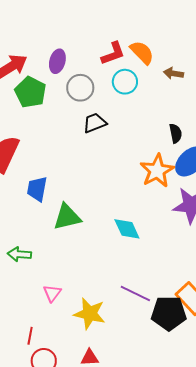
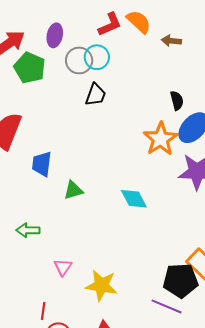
cyan circle: (125, 82) -> (97, 57), moved
black trapezoid: (95, 123) -> (96, 95), turned 135
green triangle: (67, 217) -> (73, 190), size x0.7
purple line: (135, 293) -> (167, 306), moved

